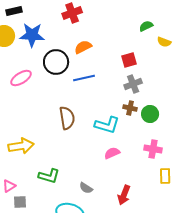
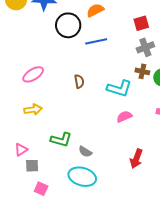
pink ellipse: (21, 78) -> (33, 74), moved
brown semicircle: (67, 118) -> (79, 81), size x0.6
yellow arrow: (21, 146) -> (33, 110), size x0.7
gray semicircle: (86, 188) -> (85, 152), moved

